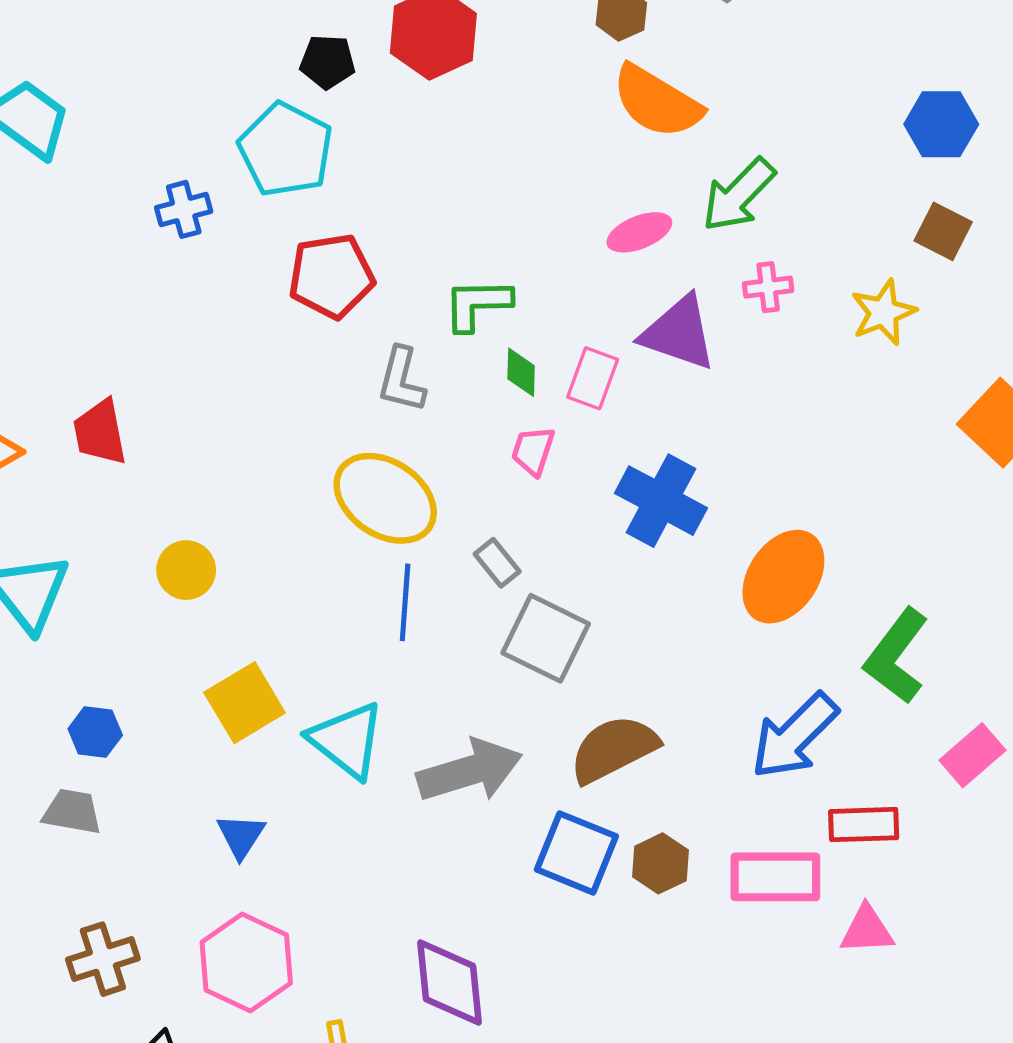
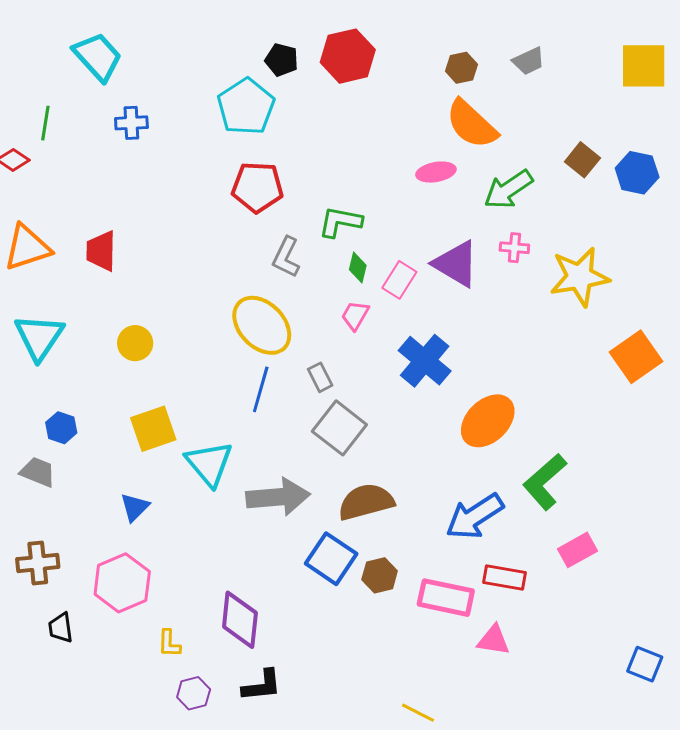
blue cross: (184, 209) -> (131, 123), moved
brown square: (943, 231) -> (582, 160), moved
pink ellipse: (639, 232) -> (436, 172), moved
yellow star: (883, 312) -> (580, 277), size x1.5

